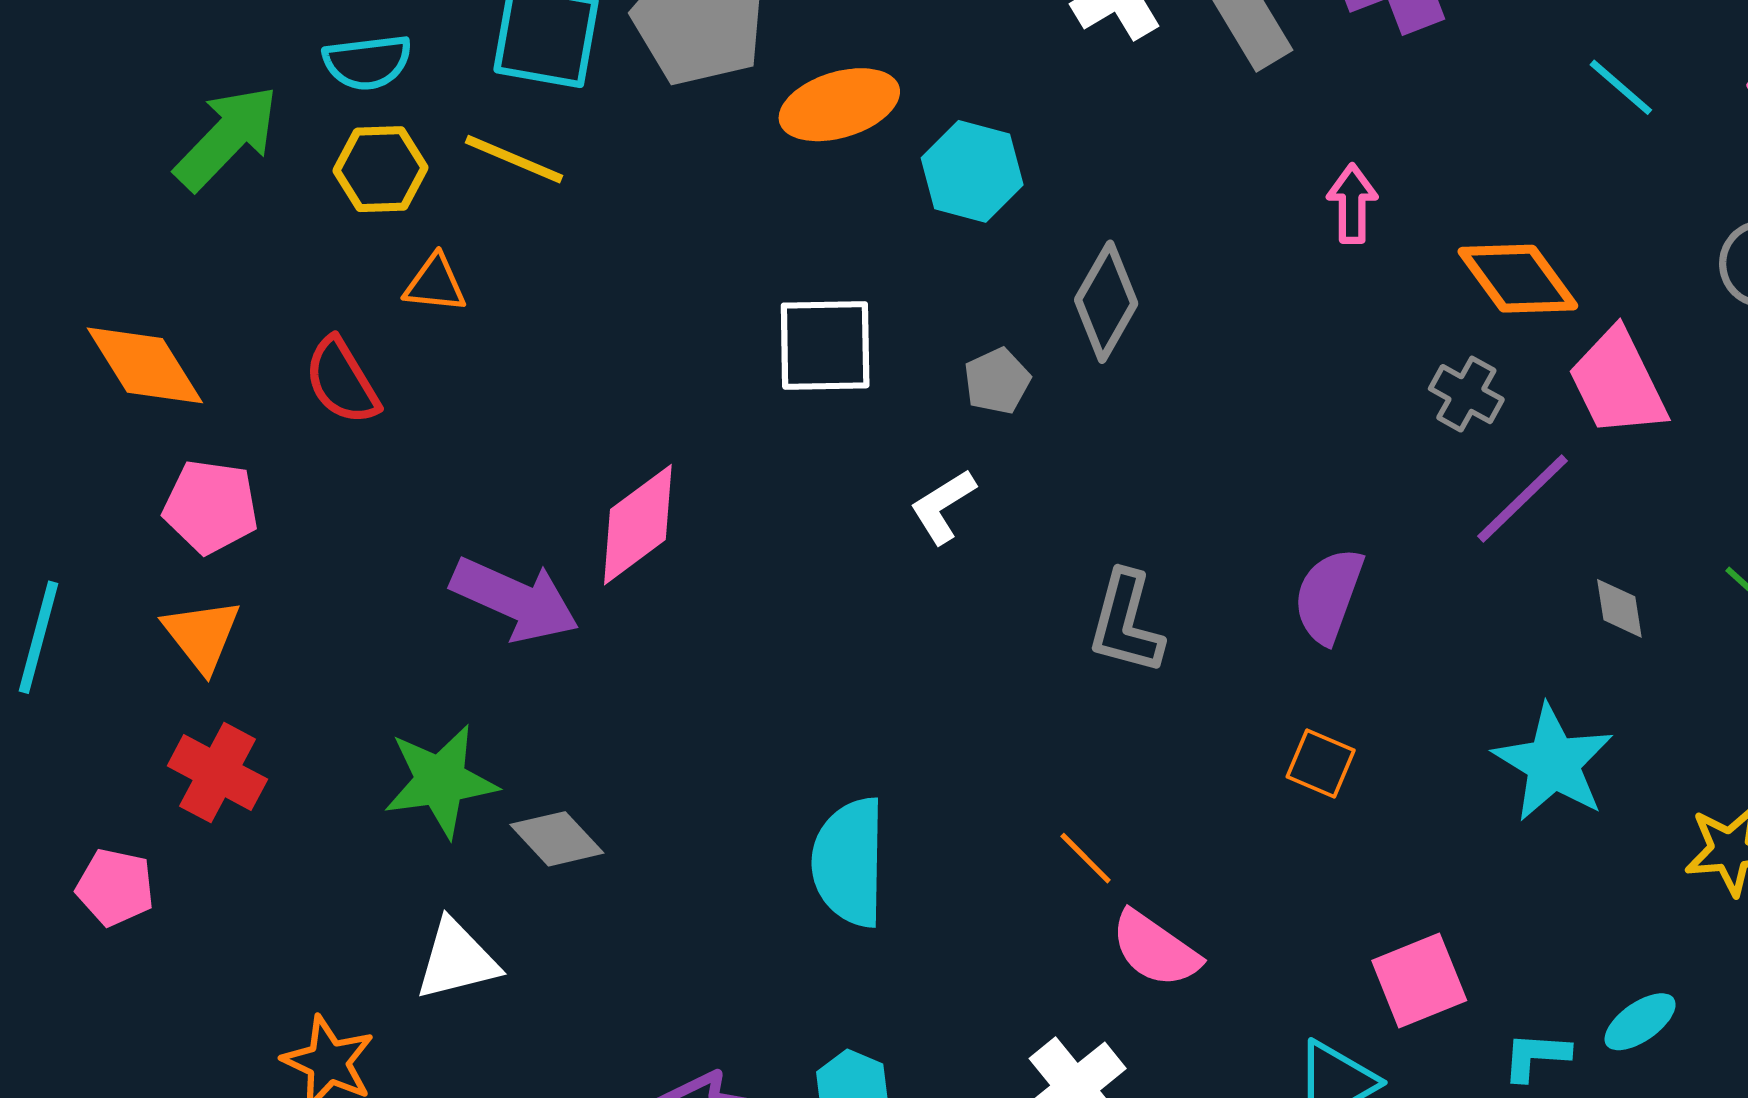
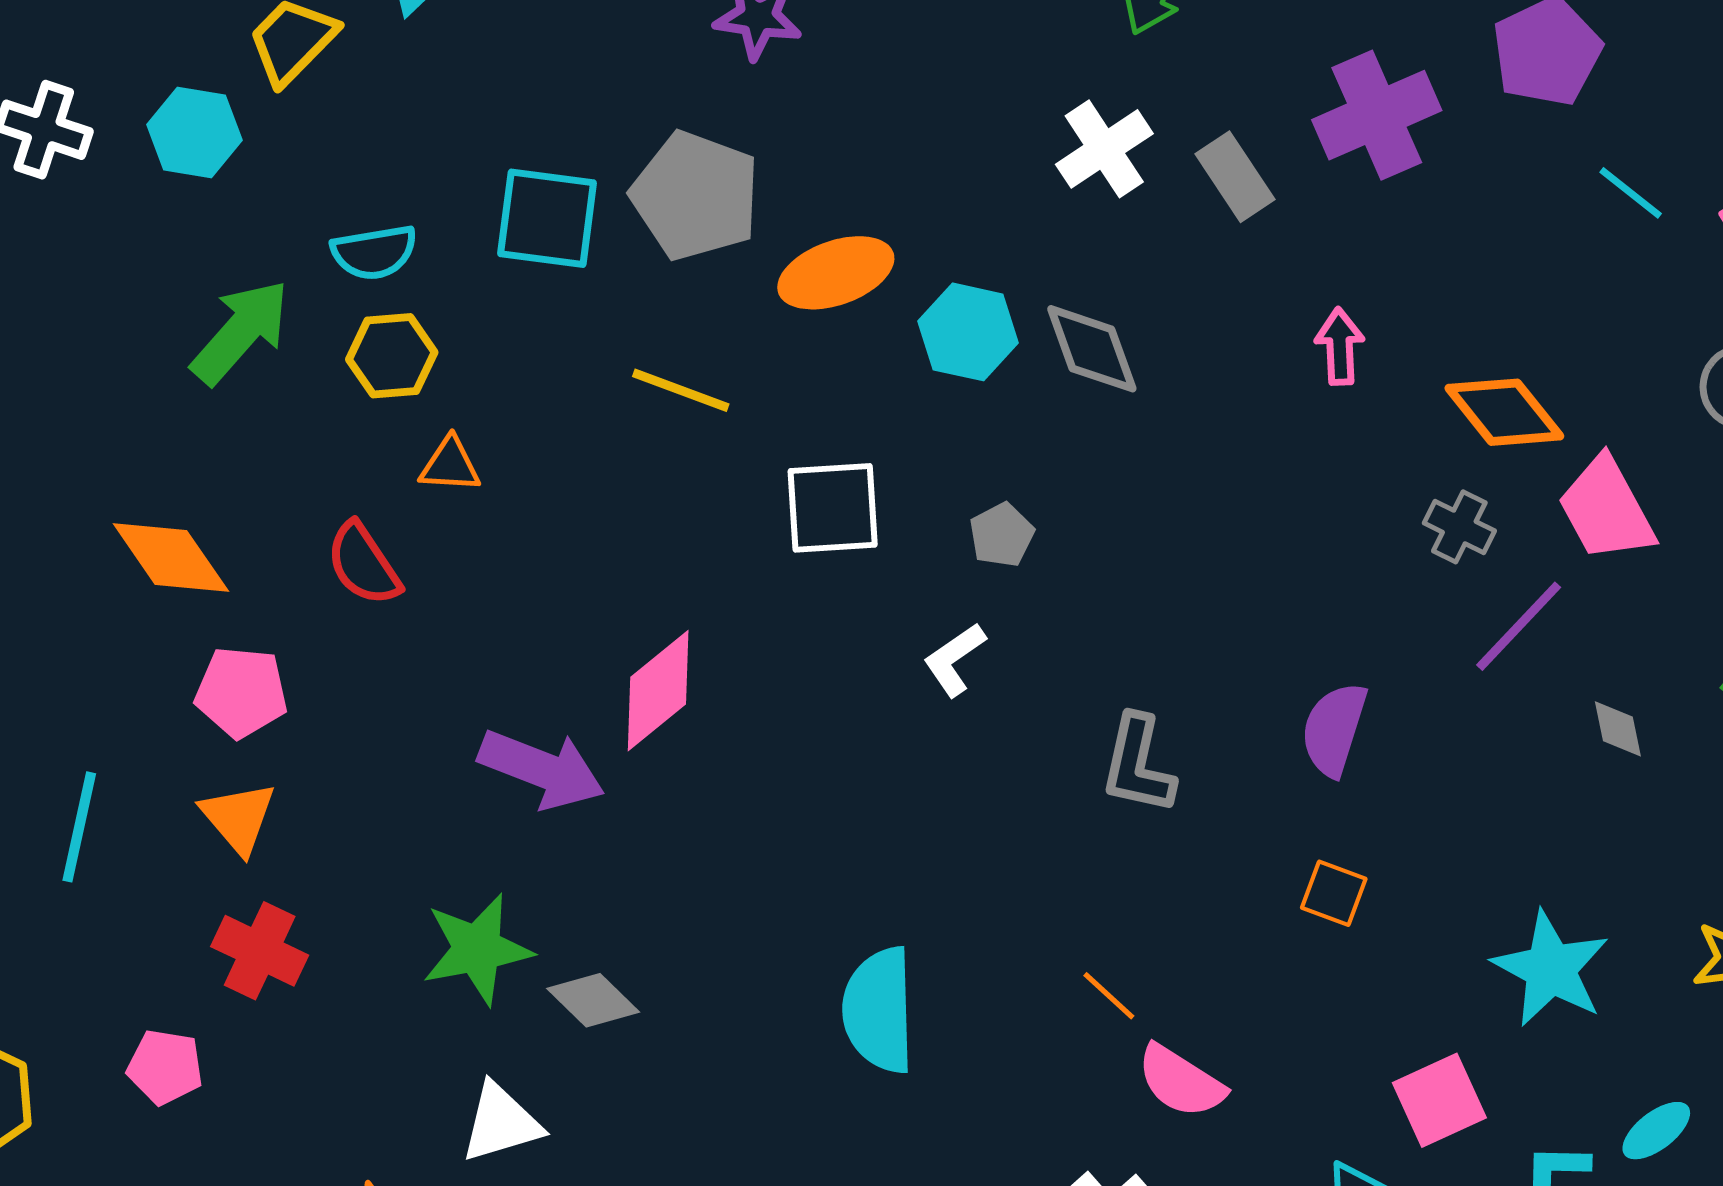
cyan line: (1621, 87) -> (1631, 193), moved
yellow line: (514, 159) -> (681, 390), moved
gray diamond: (1106, 302) -> (1092, 349), moved, turned -47
cyan star: (1553, 763) -> (1551, 969), moved

